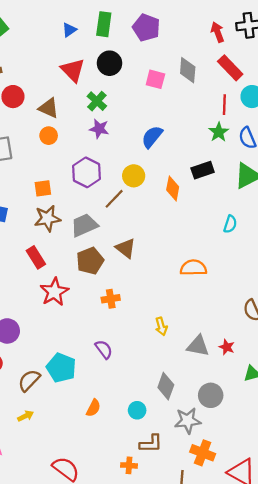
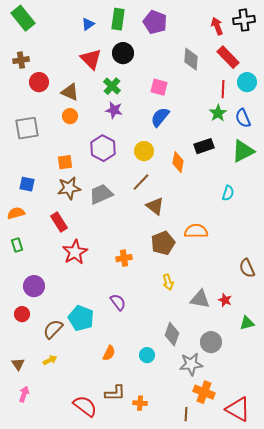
pink square: (155, 79) -> (159, 87), moved
brown line: (114, 199) -> (141, 182), moved
brown triangle: (126, 248) -> (155, 206), moved
brown pentagon: (90, 261) -> (163, 243), moved
brown L-shape: (151, 444) -> (115, 393), moved

